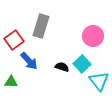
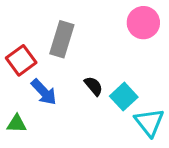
pink circle: (93, 36) -> (143, 23), moved
black semicircle: (62, 67) -> (94, 86), moved, turned 32

